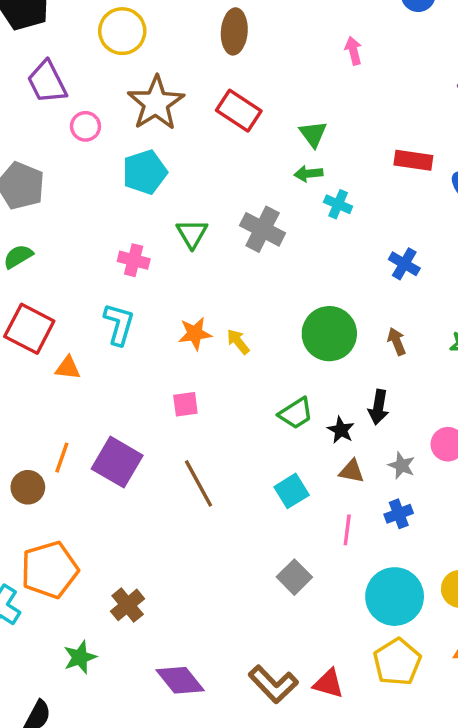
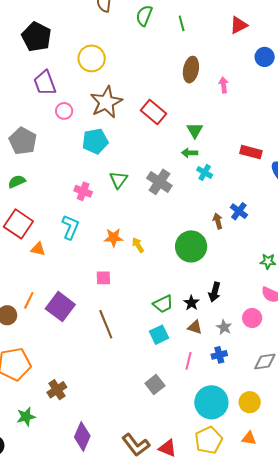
brown ellipse: (234, 31) -> (191, 70), moved
brown arrow: (397, 341) -> (218, 221), moved
green trapezoid: (296, 413) -> (163, 304), moved
purple diamond: (180, 680) -> (82, 436), turned 56

